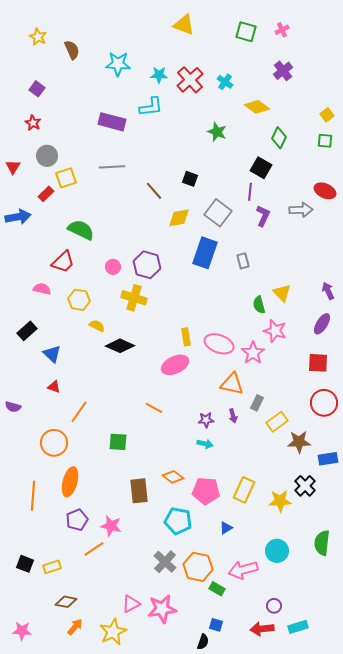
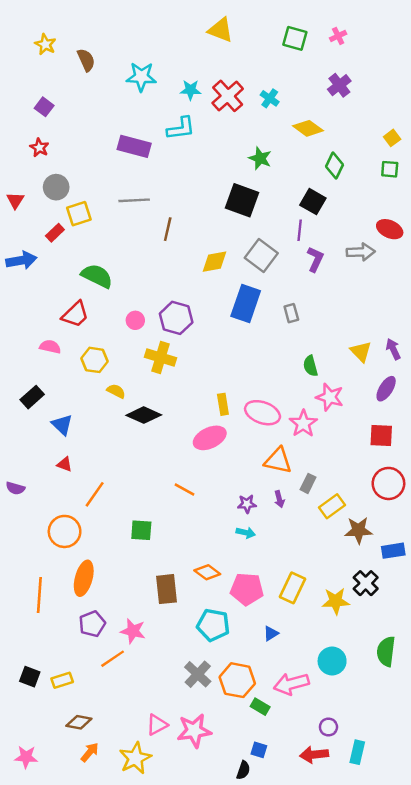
black square: (190, 179) -> (242, 200), moved, size x1.8
brown line: (154, 191) -> (168, 229), moved, turned 54
yellow triangle: (282, 293) -> (361, 352), moved
cyan rectangle: (298, 627) -> (357, 752), turned -60

